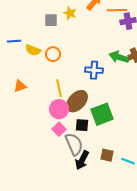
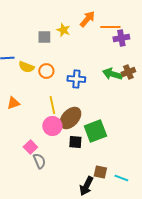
blue cross: (94, 70) -> (76, 79), moved
pink square: (59, 129) -> (30, 147), moved
gray semicircle: (74, 144) -> (39, 161), moved, size x0.7
black arrow: (82, 160) -> (86, 186), moved

